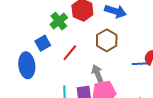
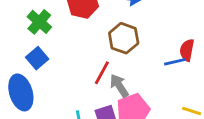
green cross: (59, 21) -> (39, 22), moved
red line: (70, 53) -> (102, 73), moved

